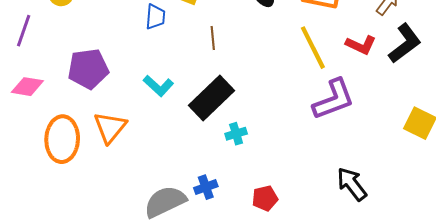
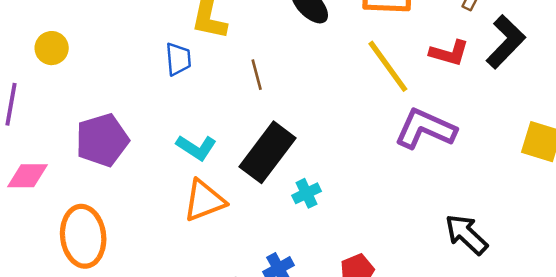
purple L-shape: (334, 99) -> (425, 129), turned -126
orange triangle: (110, 127) -> (204, 201), moved, turned 39

